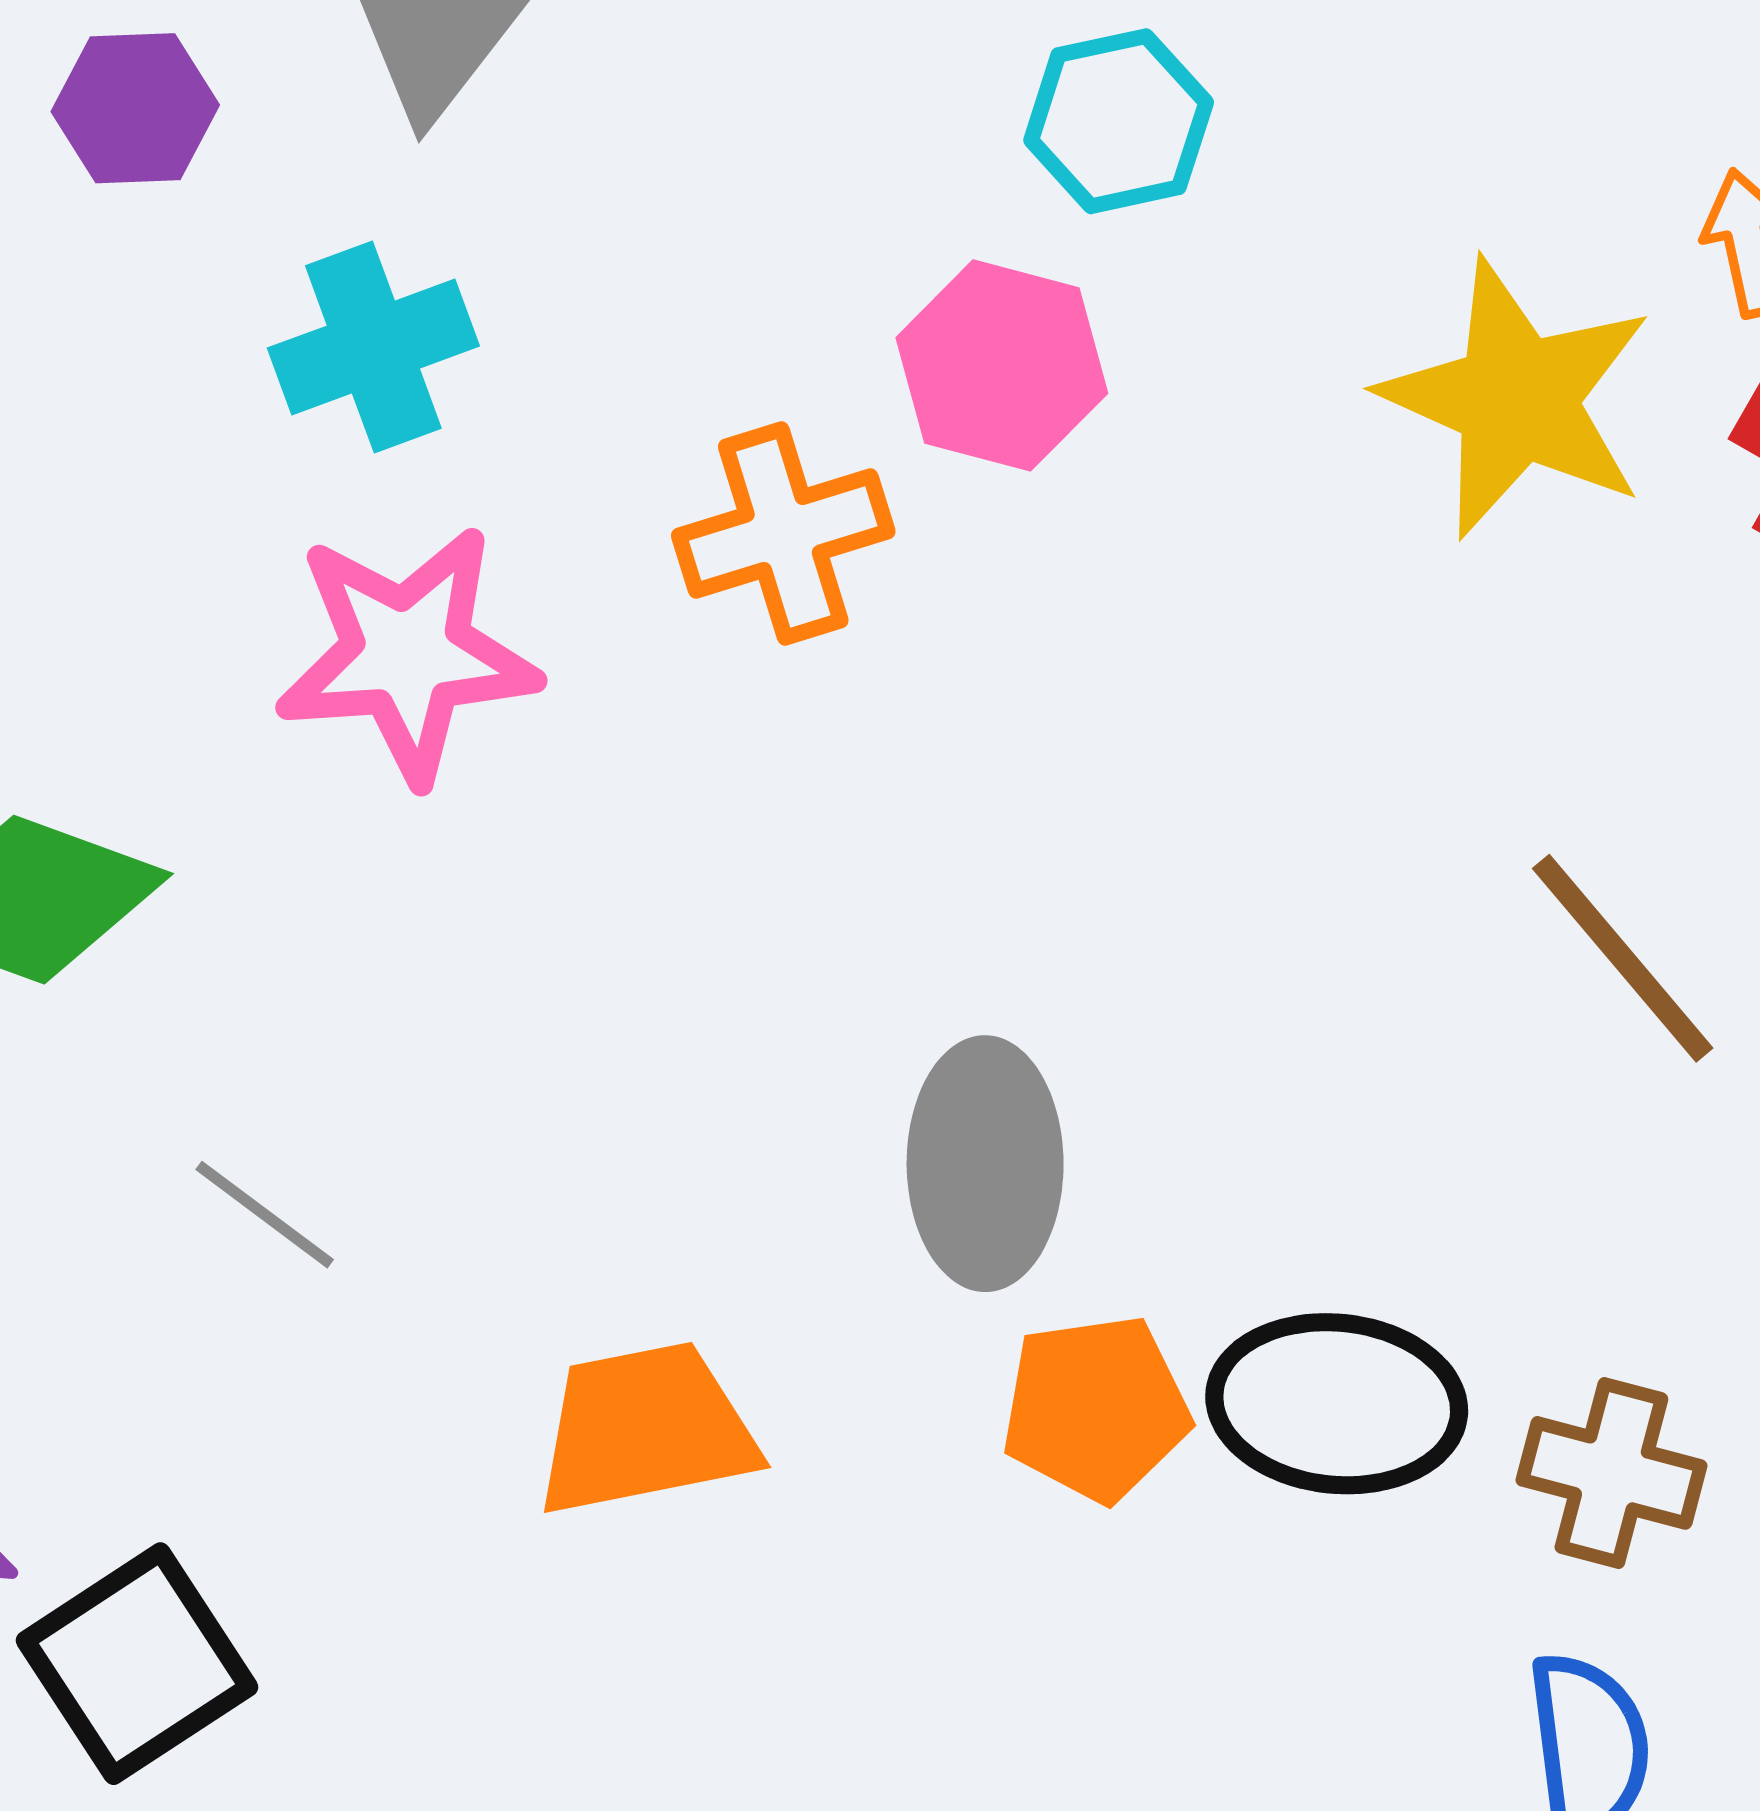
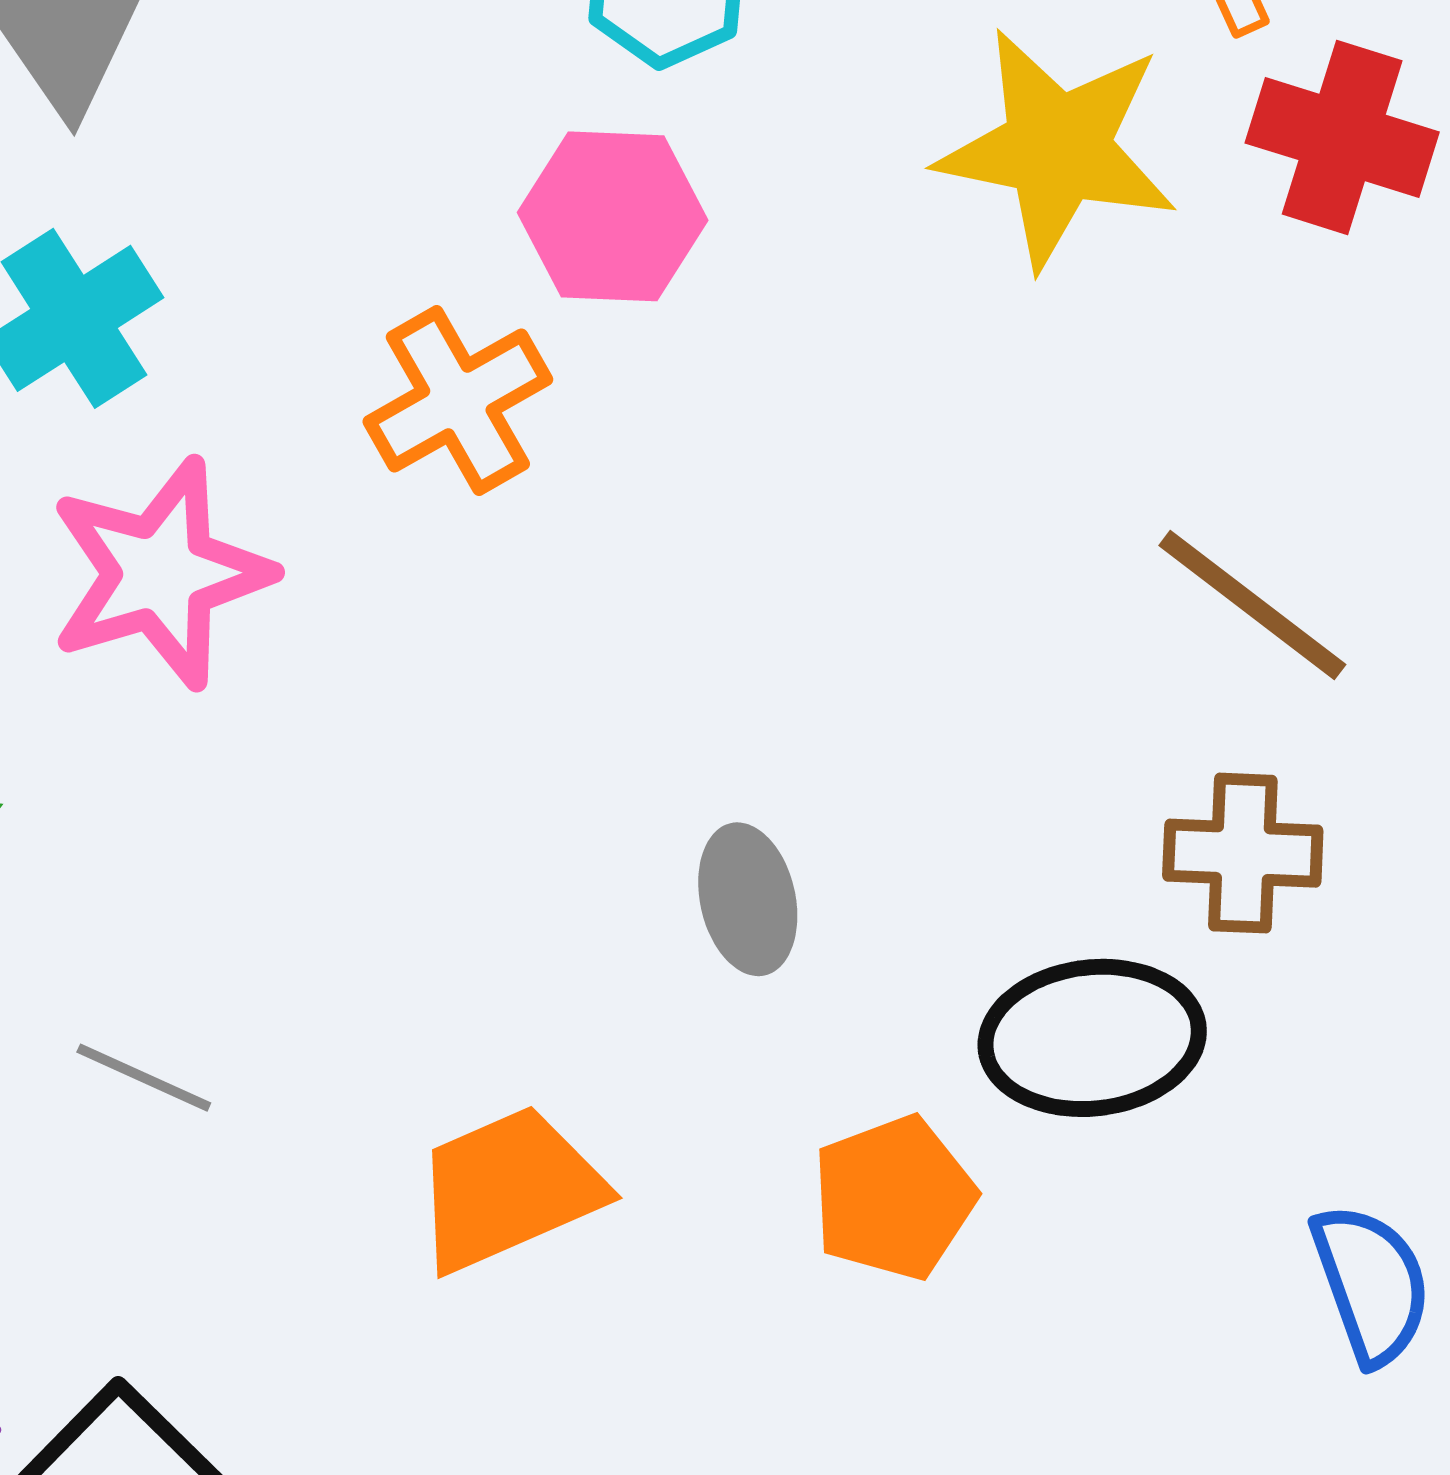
gray ellipse: (985, 1164) -> (748, 899), size x0.7
orange pentagon: (1096, 1408) -> (894, 1198), moved
brown cross: (1611, 1473) -> (1243, 853), moved

